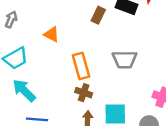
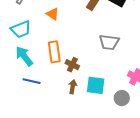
orange rectangle: (81, 66) -> (54, 52), moved

